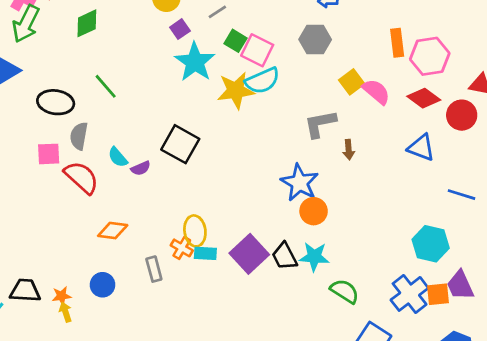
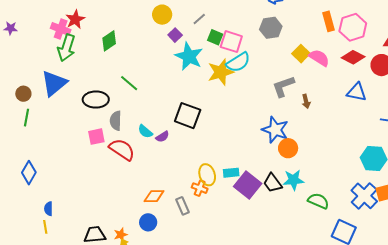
orange diamond: (113, 230) -> (154, 196), moved
cyan rectangle: (205, 253) -> (231, 173), moved

